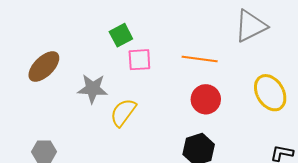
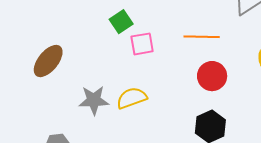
gray star: (93, 89) -> (94, 100), moved
yellow semicircle: (123, 112) -> (132, 98), turned 40

